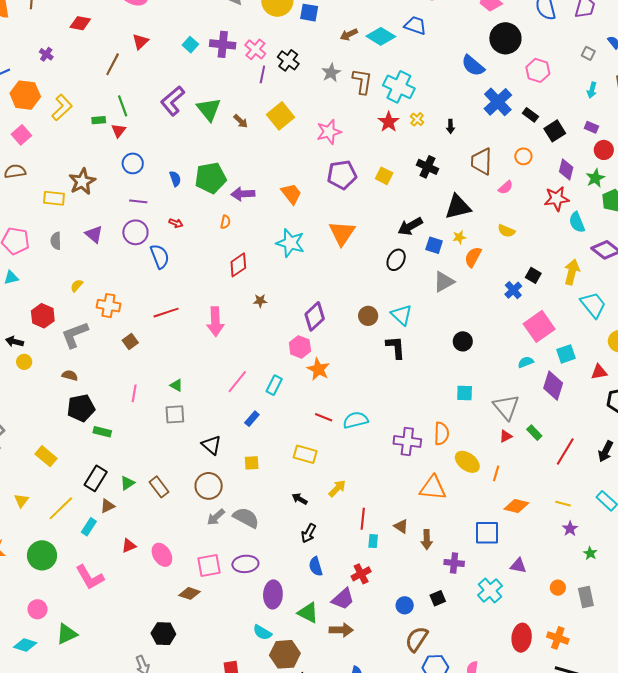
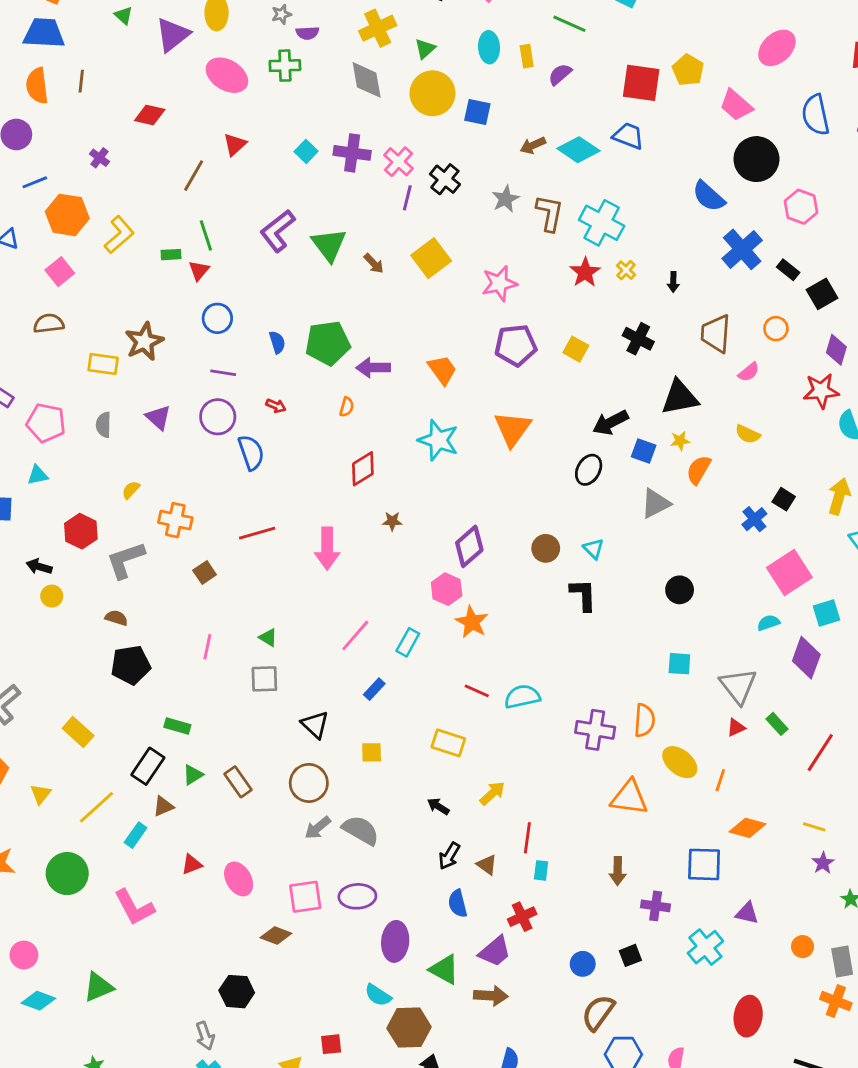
cyan triangle: (402, 315) -> (593, 549), size x0.7
green rectangle: (102, 432) -> (177, 726), moved
brown triangle: (401, 526) -> (487, 865), moved
pink circle: (37, 609) -> (24, 955), moved
orange cross: (558, 638) -> (836, 1001), moved

